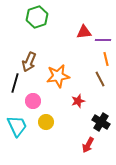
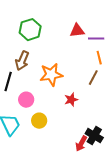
green hexagon: (37, 17) -> (30, 30), moved
brown line: (100, 79) -> (93, 78), turned 56
black cross: (101, 122) -> (94, 136), moved

